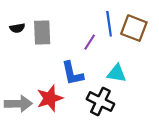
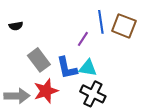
gray rectangle: (42, 32) -> (39, 60), moved, turned -35
cyan triangle: (117, 73) -> (88, 68), moved

